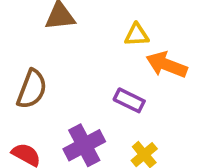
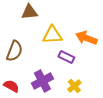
yellow triangle: (137, 35) -> (52, 35), moved, size x1.5

